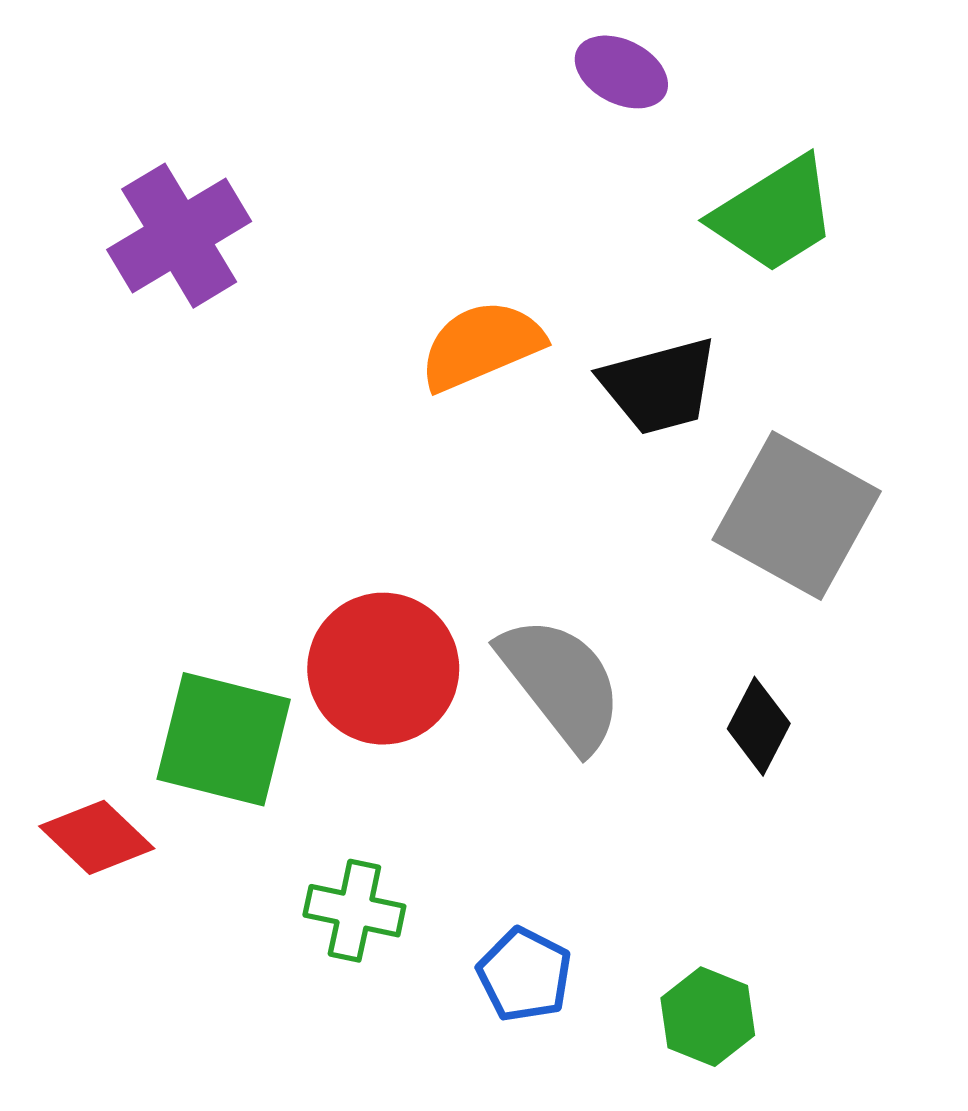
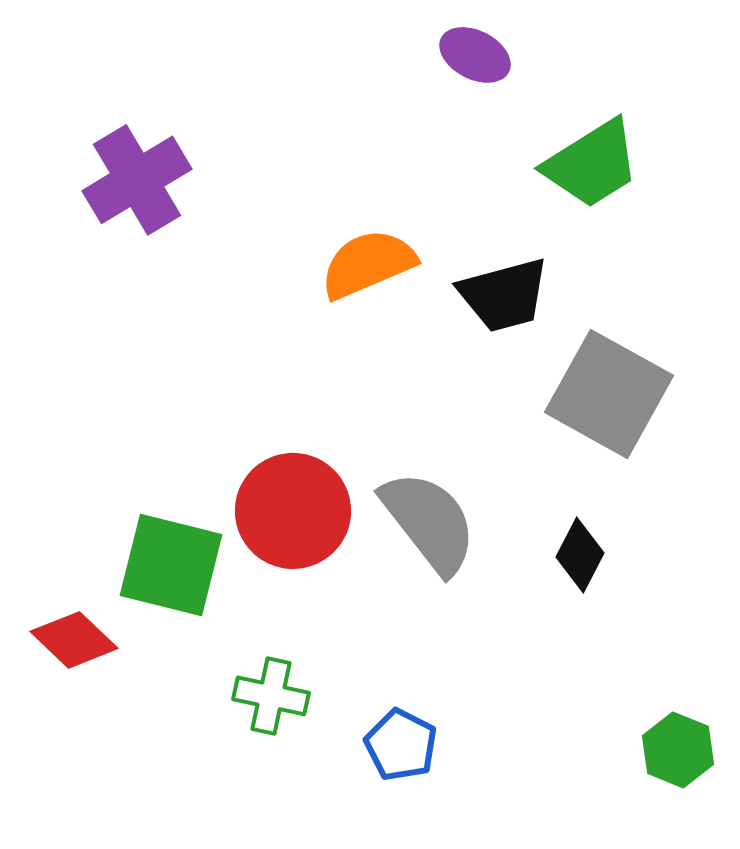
green hexagon: (708, 1017) -> (678, 750), moved

